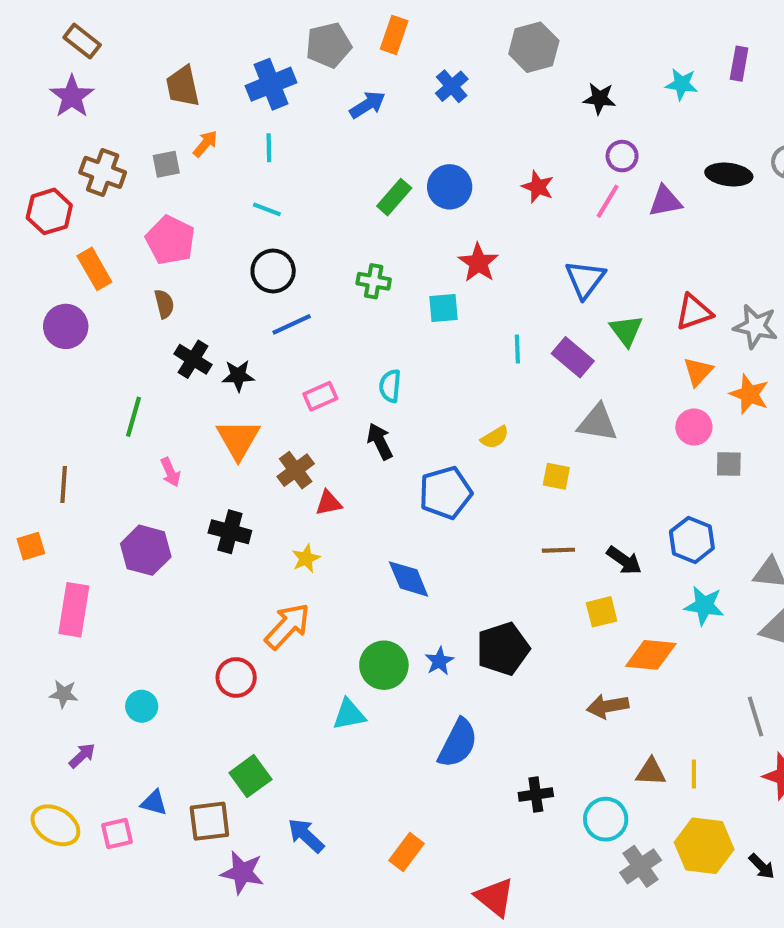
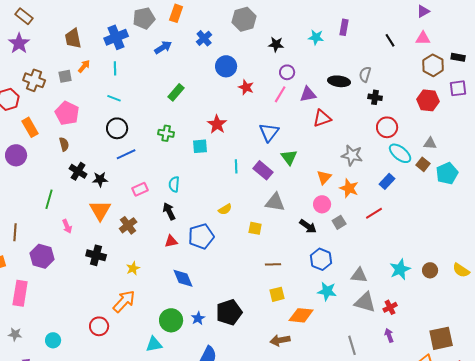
blue circle: (450, 187) -> (226, 66), moved
red triangle: (694, 312) -> (322, 118), moved
gray square: (729, 464) -> (339, 222), turned -32
red triangle: (328, 503) -> (171, 241), moved
purple hexagon: (146, 550) -> (42, 256), moved
brown line: (558, 550) -> (273, 264), moved
black arrow: (624, 560) -> (308, 226), moved

